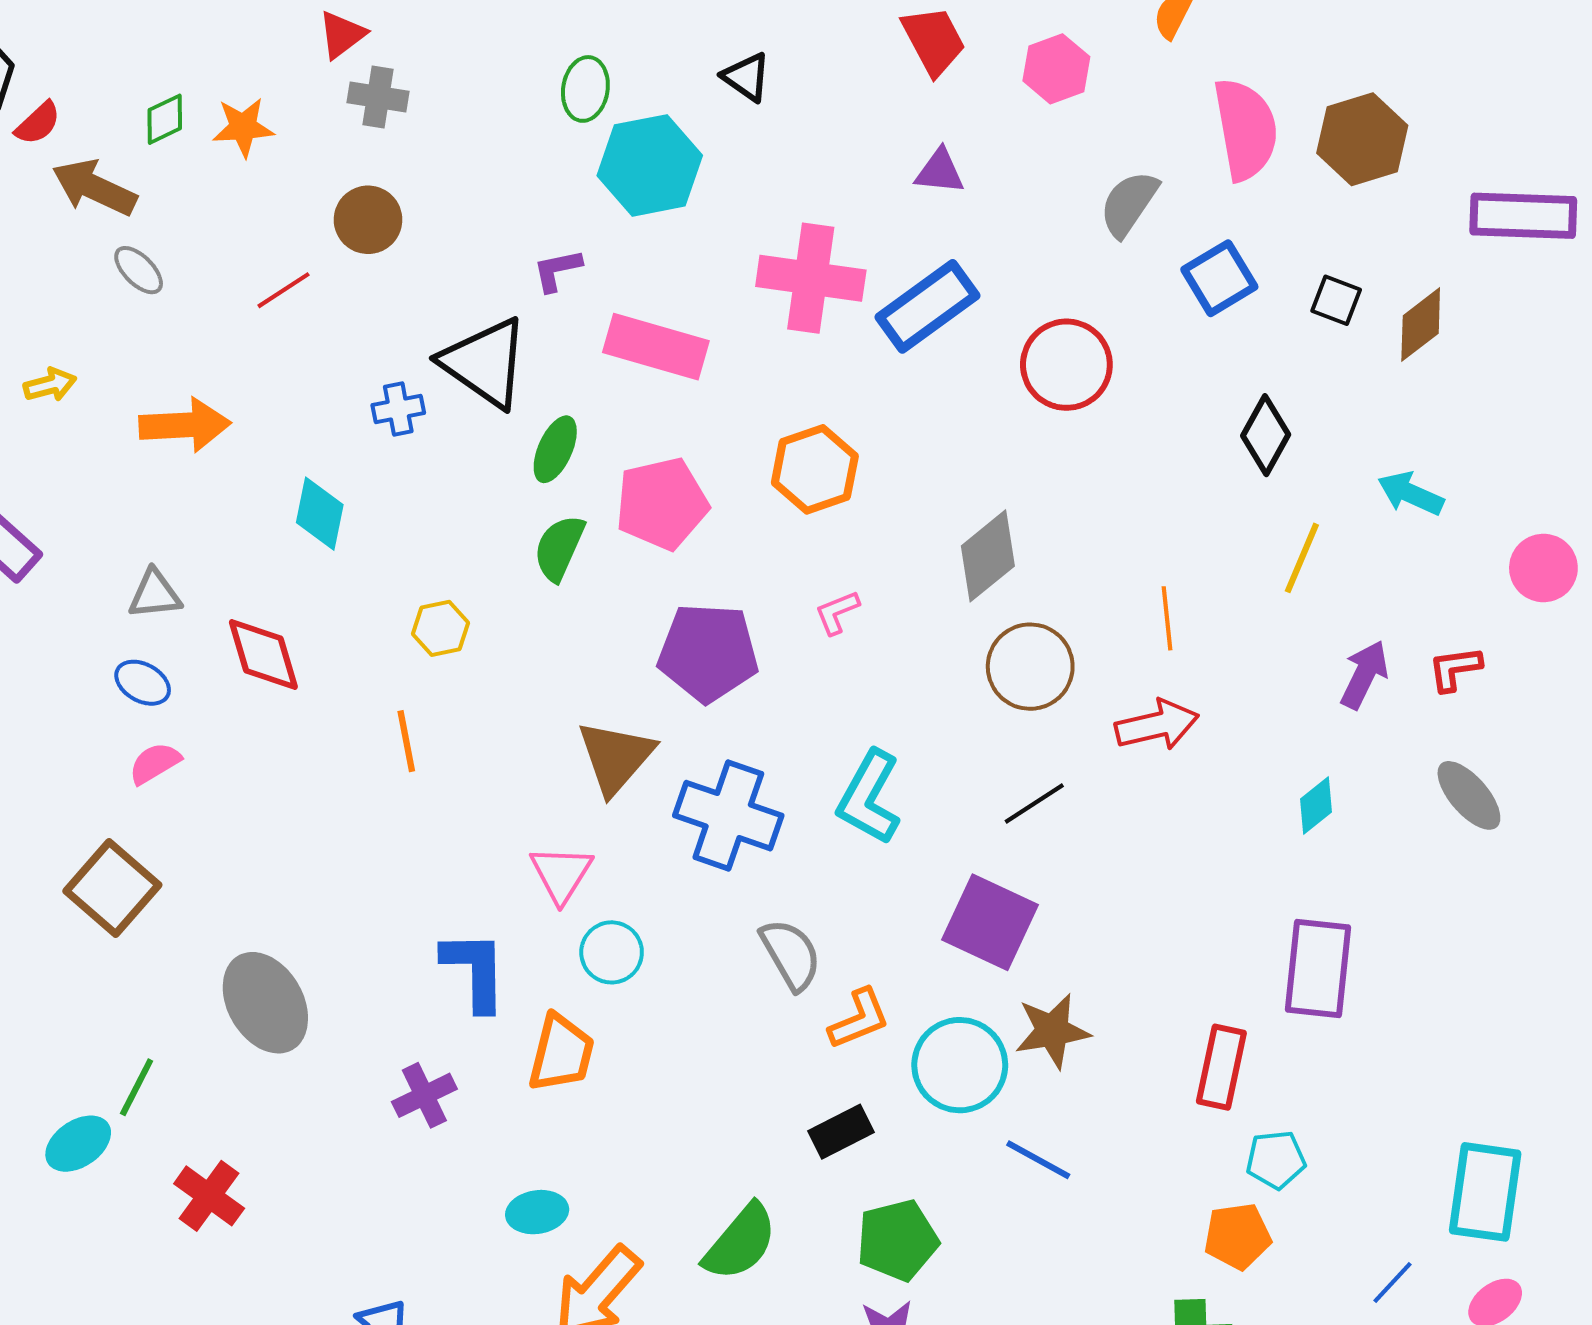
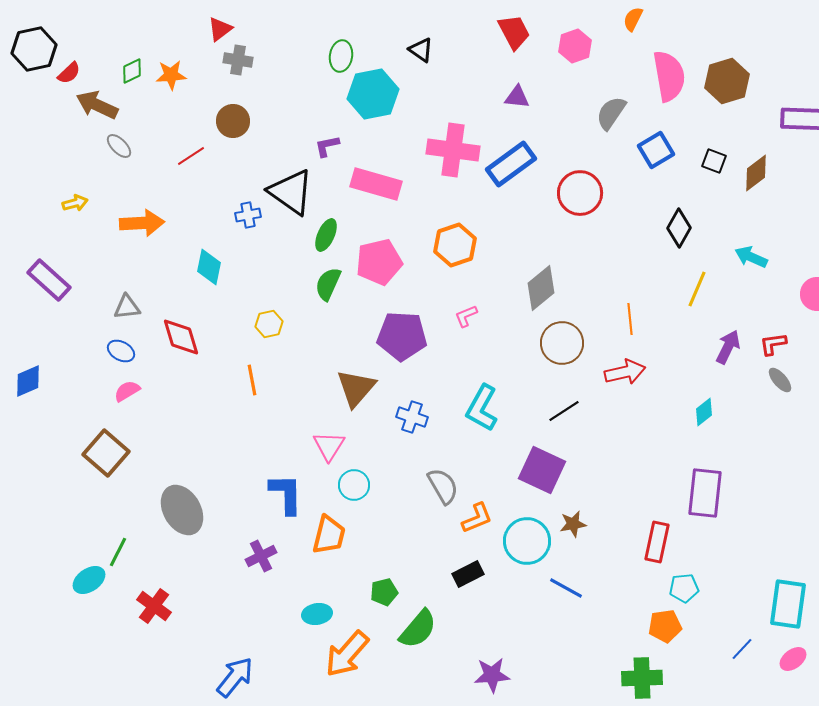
gray ellipse: (1469, 795) -> (780, 380), moved, size x0.7
blue cross: (728, 816) -> (412, 417), size x0.6
brown star: (1052, 1031) -> (573, 524), size x0.7
green pentagon: (897, 1240) -> (384, 592), moved, size x0.7

